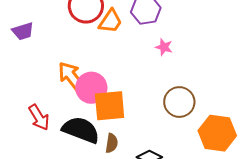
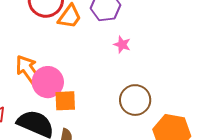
orange square: (110, 106) -> (65, 101), size x0.7

